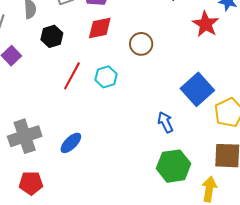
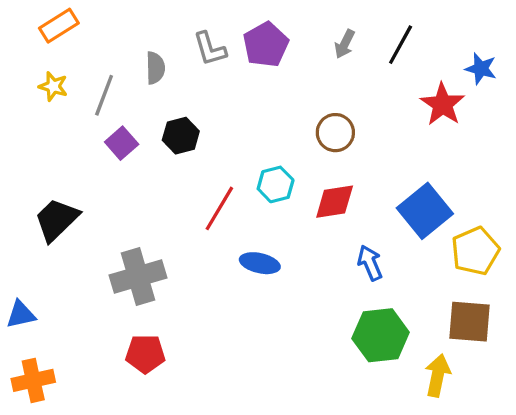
red diamond: (100, 28) -> (335, 202), moved
black hexagon: (52, 36) -> (181, 136), moved
red line: (72, 76) -> (219, 208), moved
blue ellipse: (71, 143) -> (260, 263), moved, turned 55

